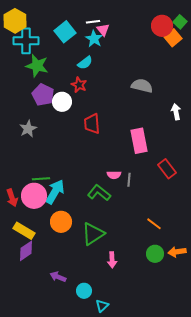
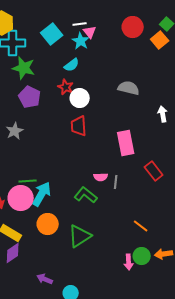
red circle: (162, 26) -> (133, 27), moved
white circle: (62, 102) -> (80, 98), moved
pink arrow: (112, 260) -> (129, 262), moved

